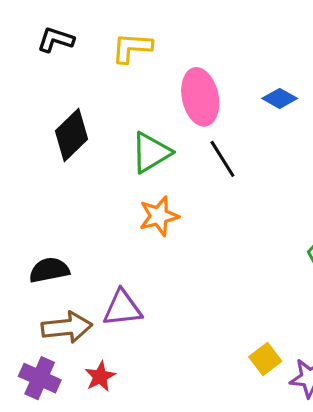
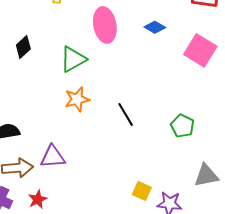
black diamond: (71, 135) -> (23, 47), size x0.7
black line: (222, 159) -> (126, 115), moved
yellow square: (265, 359) -> (142, 191), turned -30

